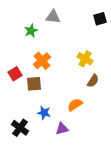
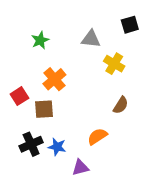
gray triangle: (53, 17) -> (91, 39), moved
yellow cross: (85, 59) -> (114, 64), moved
black cross: (20, 128) -> (31, 144), moved, turned 30

